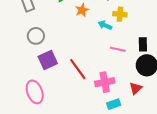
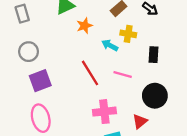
black rectangle: (143, 44) -> (153, 55), moved
red line: (78, 69) -> (90, 73), moved
pink ellipse: (35, 92) -> (41, 118), moved

